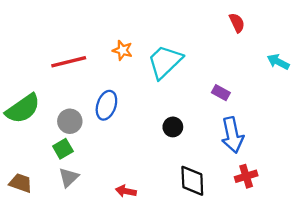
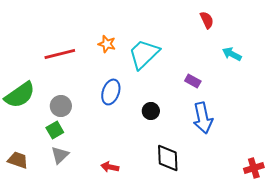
cyan arrow: (278, 62) -> (232, 54), moved
blue ellipse: (106, 105) -> (111, 92), moved
red cross: (246, 176) -> (254, 168), moved

